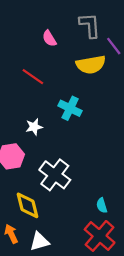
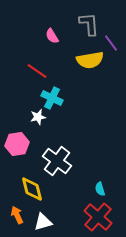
cyan cross: (70, 108) -> (52, 98), moved

